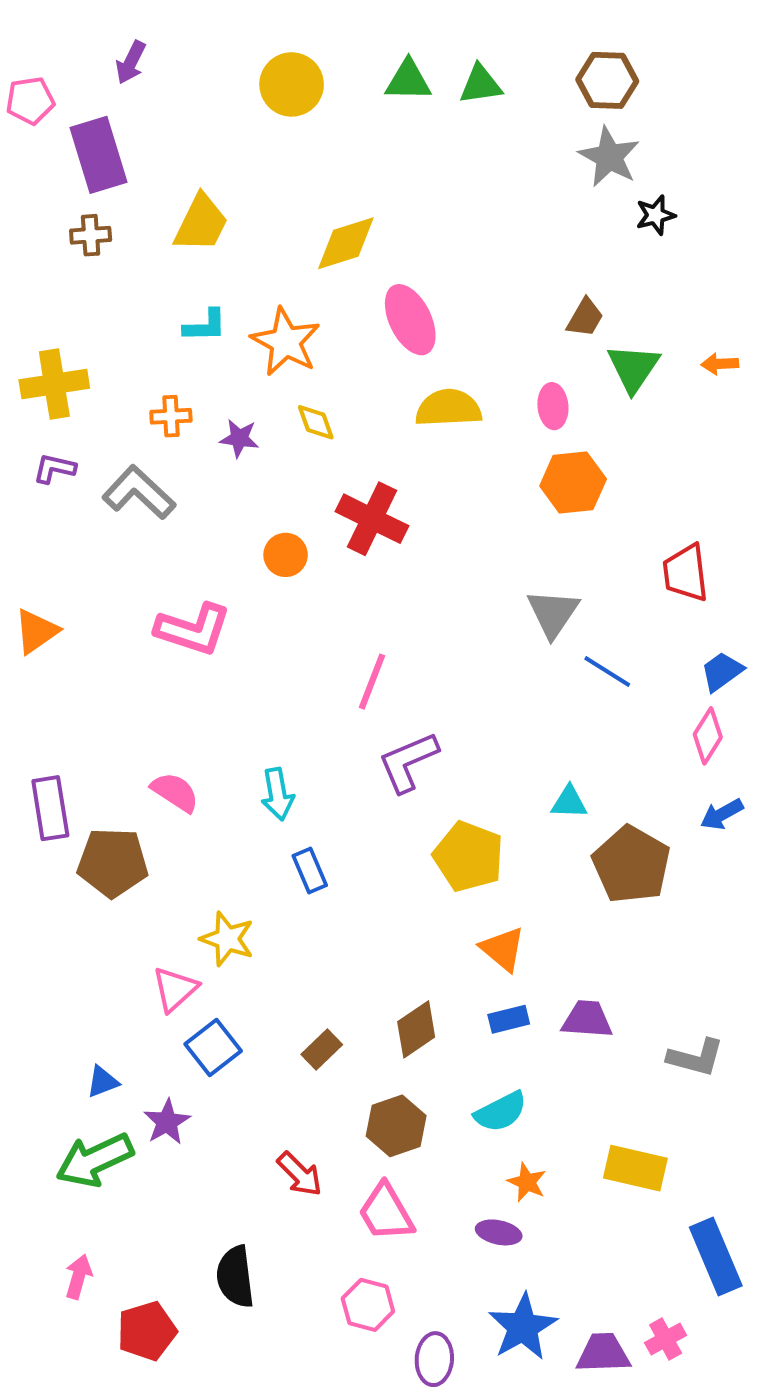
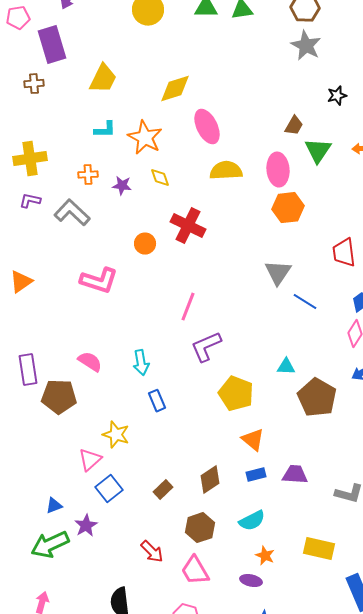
black star: (655, 215) -> (337, 96), moved
brown cross: (91, 235) -> (34, 84), moved
pink ellipse: (553, 406) -> (278, 170), size x1.5

